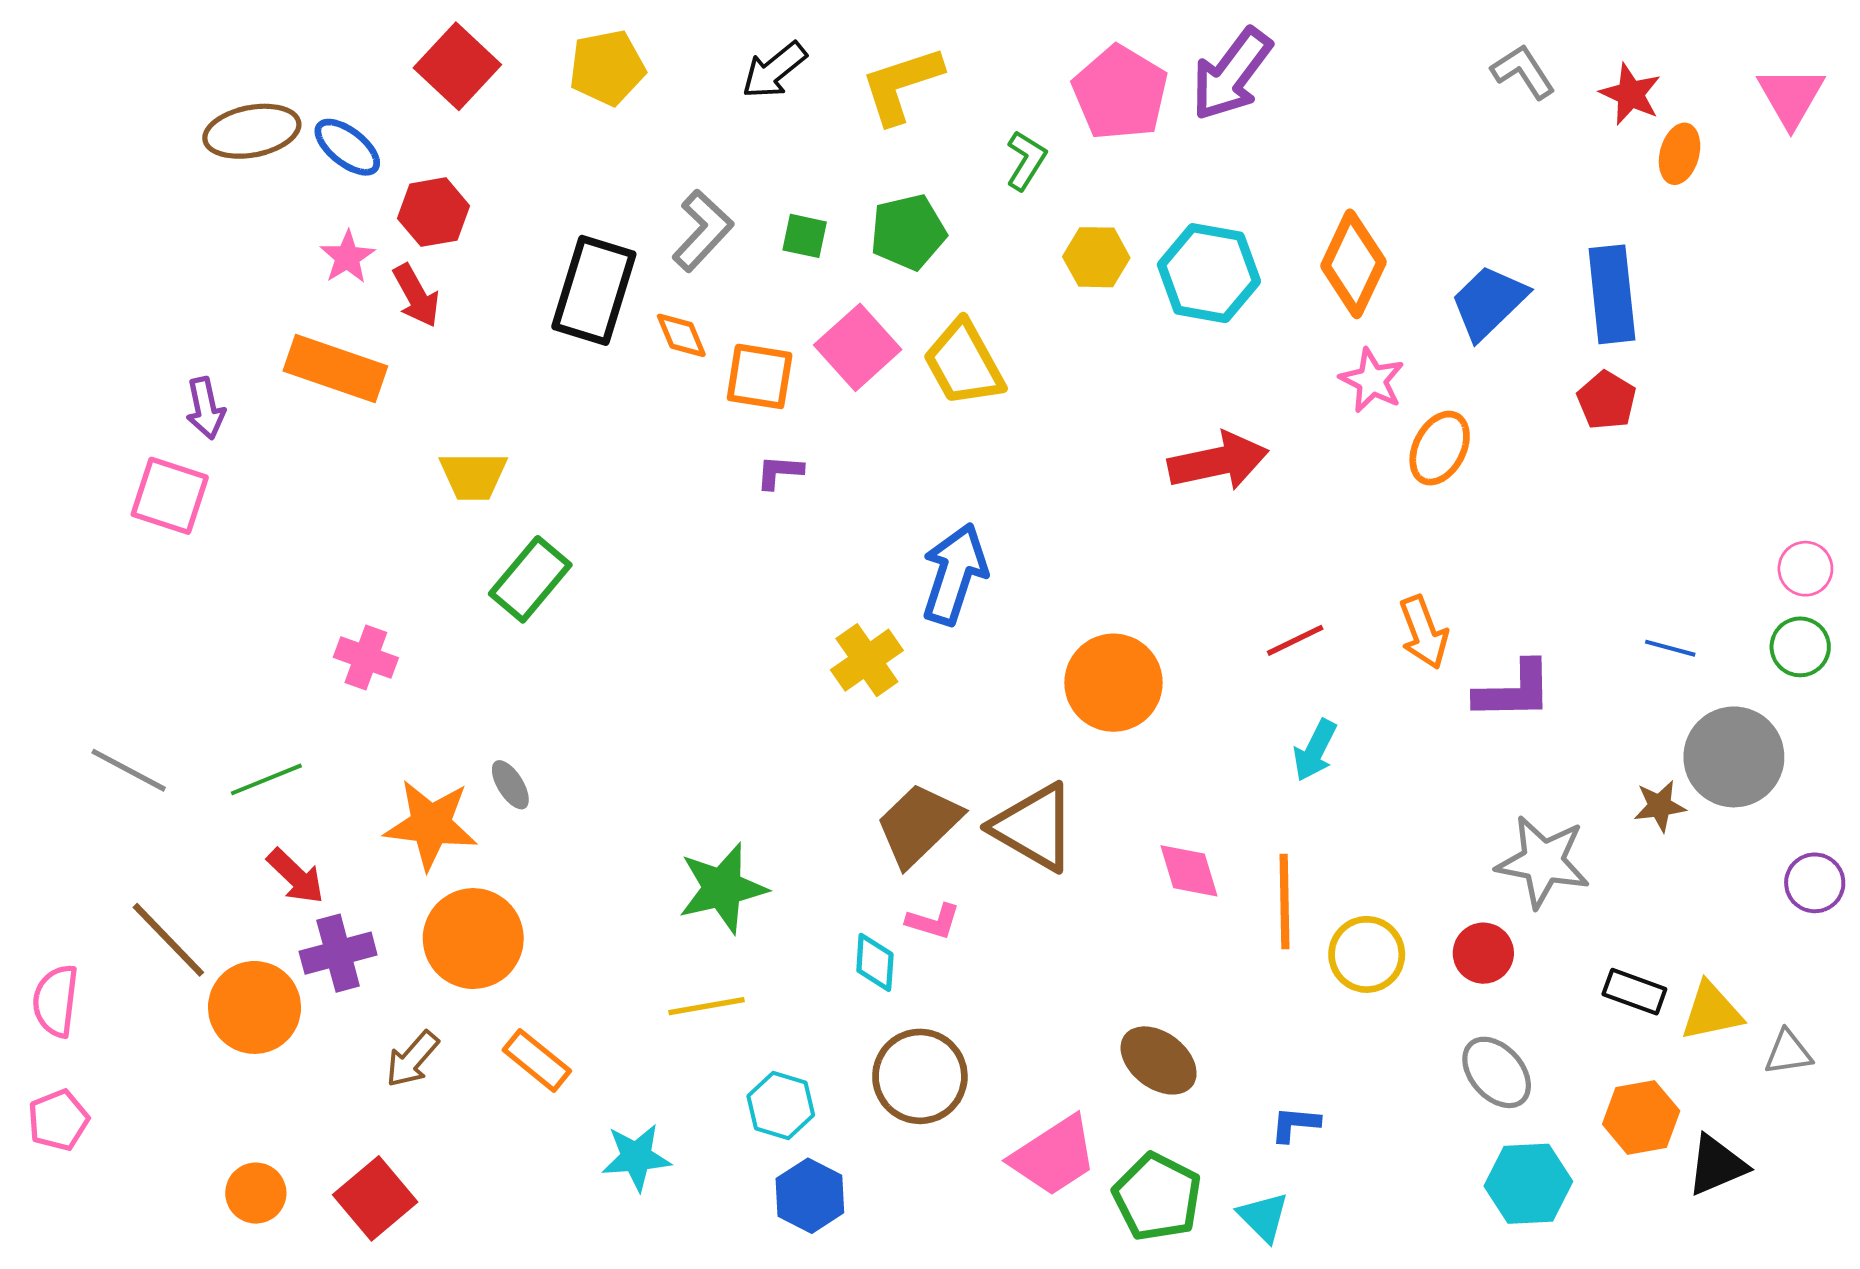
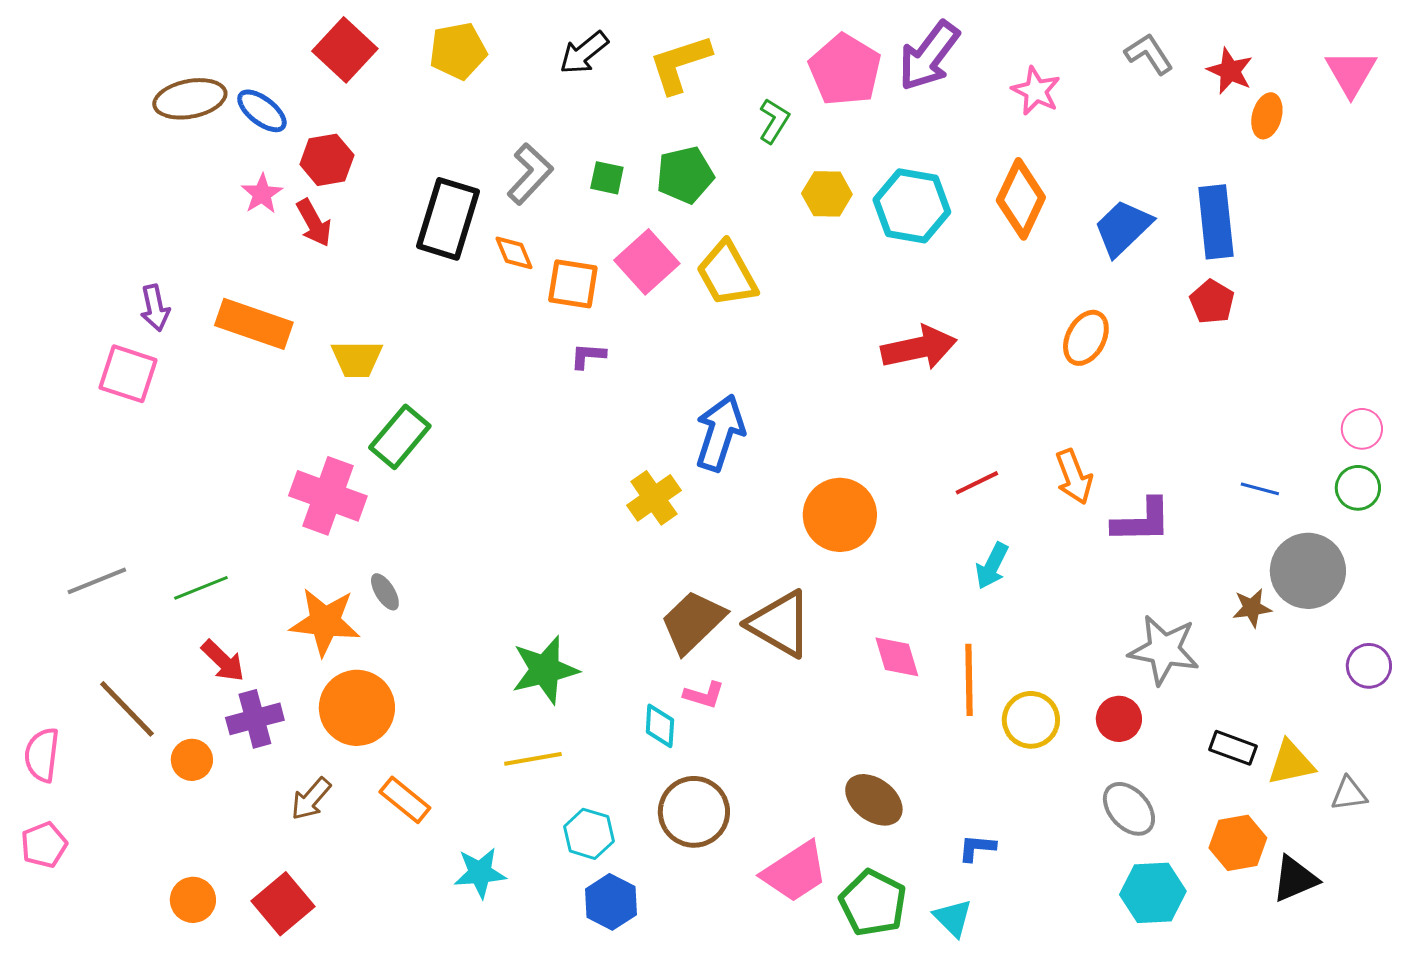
orange rectangle: (335, 369) -> (254, 324), moved
pink star: (1372, 380) -> (1036, 91), moved
pink cross: (366, 657) -> (328, 496), moved, size x1.6
gray line: (129, 770) -> (97, 581), turned -50
orange circle: (255, 1007) -> (192, 760), size x0.6

